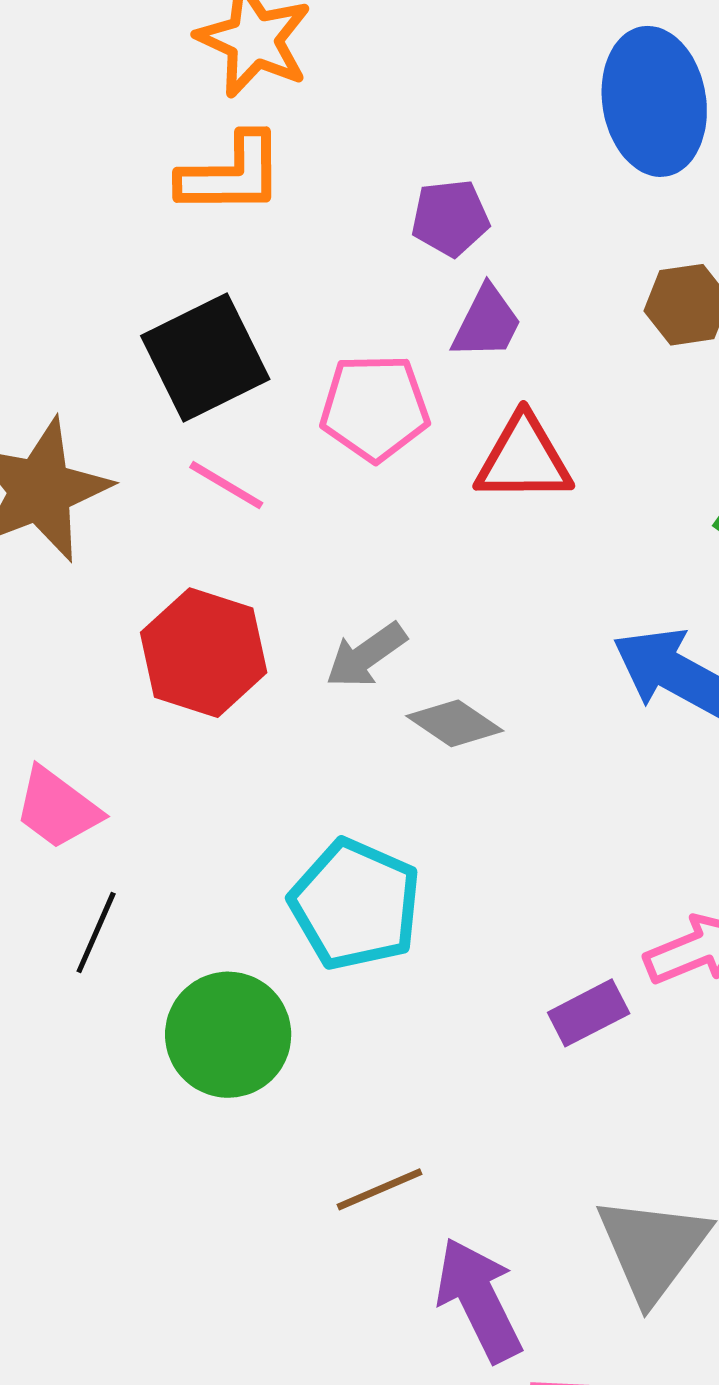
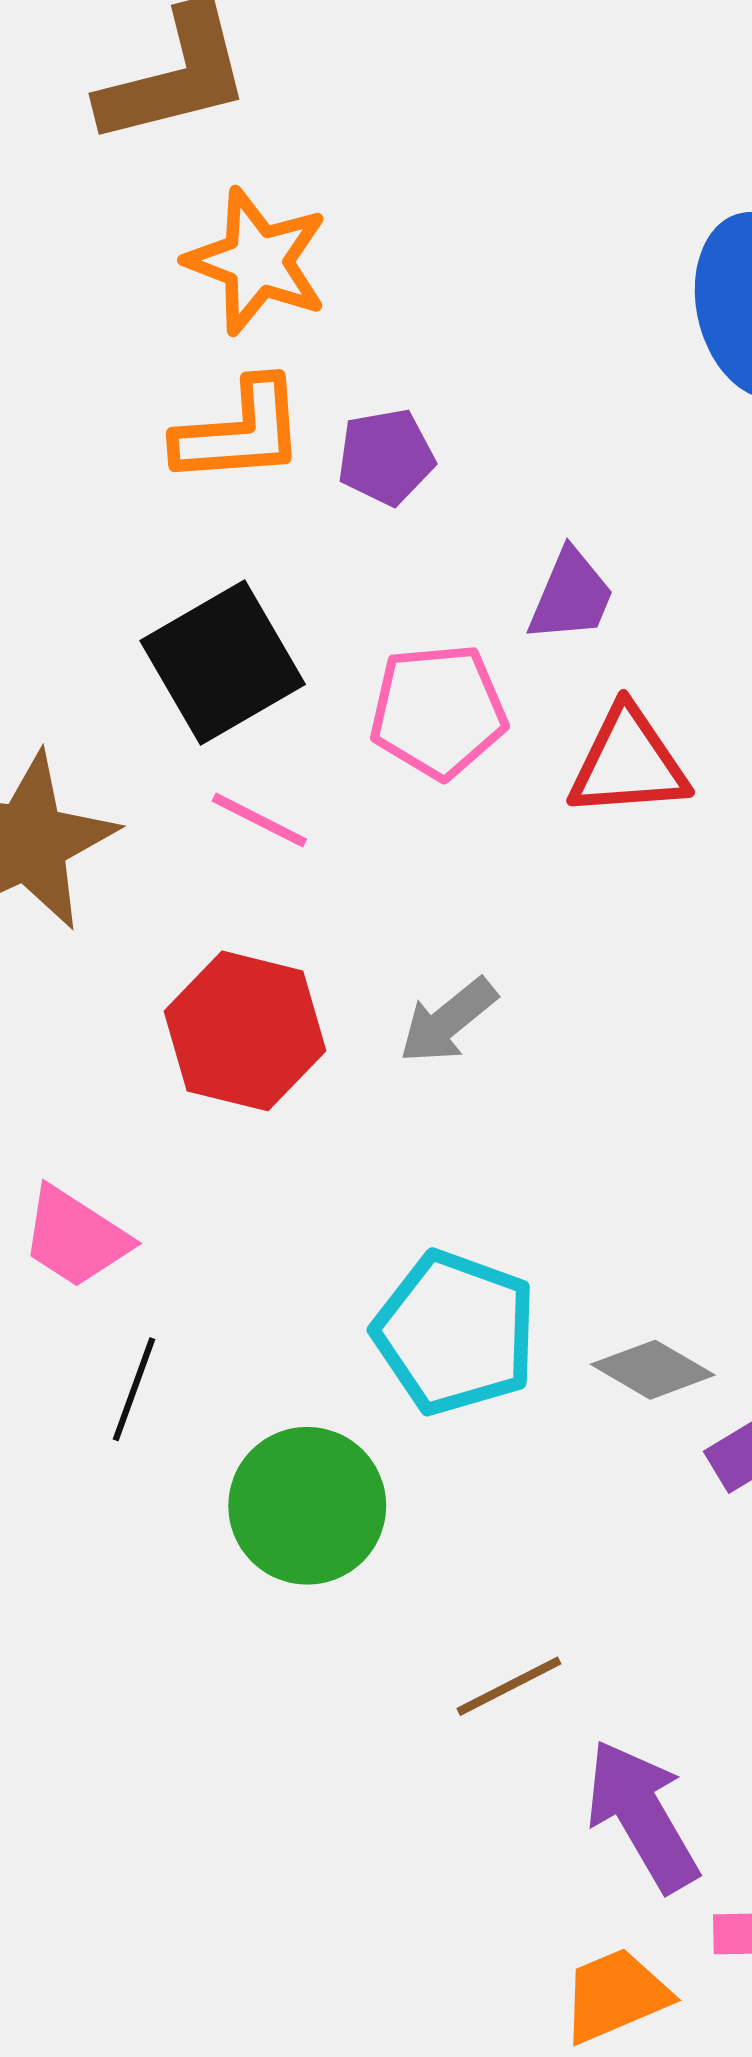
purple pentagon: (450, 218) -> (386, 457), moved
gray diamond: (455, 723) -> (653, 1370), moved

